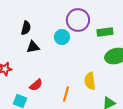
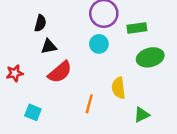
cyan circle: (62, 37) -> (99, 44), moved
red semicircle: (36, 85) -> (60, 72), moved, size x1.5

